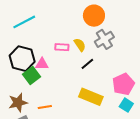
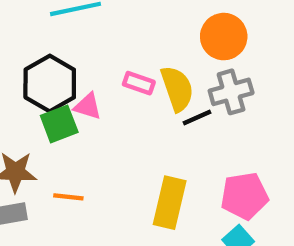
yellow semicircle: (80, 45) -> (177, 89), size x1.5
black line: (87, 64) -> (197, 117), moved
yellow rectangle: (91, 97) -> (170, 203), turned 65

